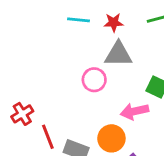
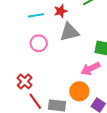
pink circle: (94, 80) -> (39, 43), moved
red cross: (22, 114) -> (25, 81), moved

